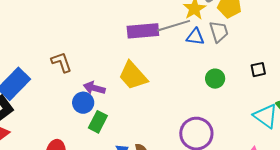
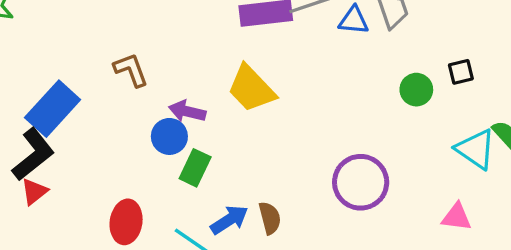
green circle: (215, 79) -> (416, 90), moved

